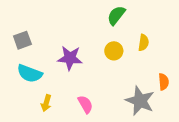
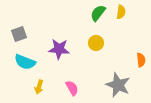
yellow semicircle: (143, 43) -> (121, 12), moved
orange semicircle: (164, 82) -> (141, 60), moved

